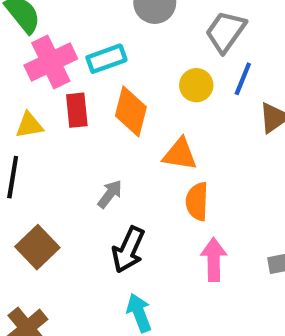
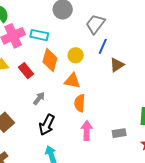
cyan rectangle: (106, 59) -> (39, 35), turned 30
yellow circle: (196, 85) -> (76, 55), moved
red rectangle: (77, 110) -> (26, 71), moved, turned -35

